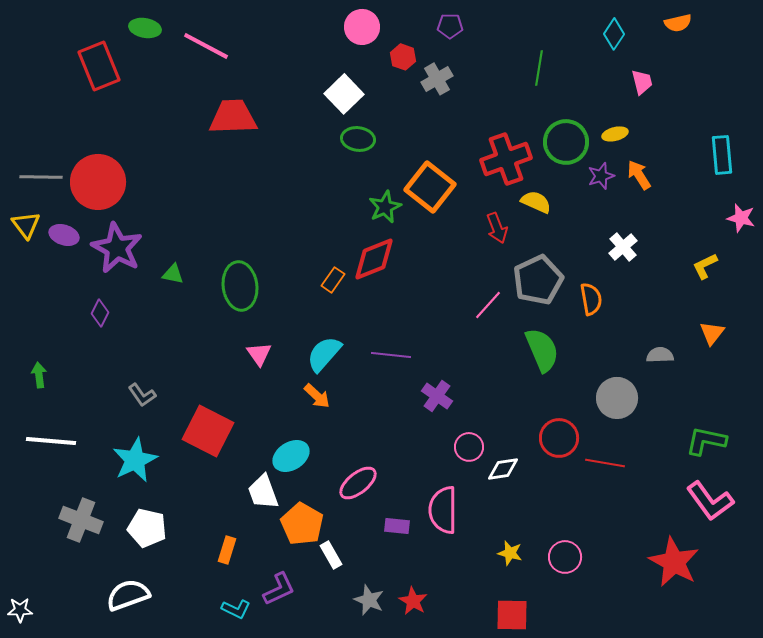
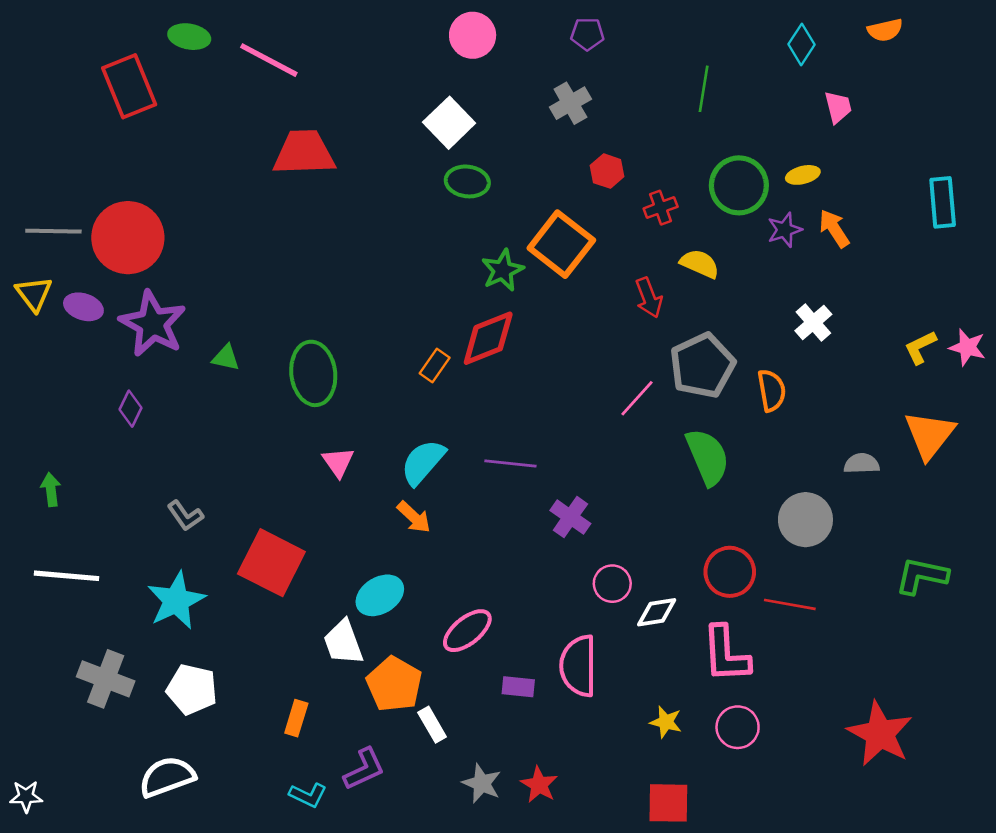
red hexagon: (403, 57) -> (607, 171), moved
red cross: (506, 159) -> (661, 208), size x0.5
pink star: (741, 218) -> (967, 347), moved
orange triangle: (712, 333) -> (930, 435), size x1.6
pink L-shape: (710, 501) -> (726, 654), moved, turned 33

